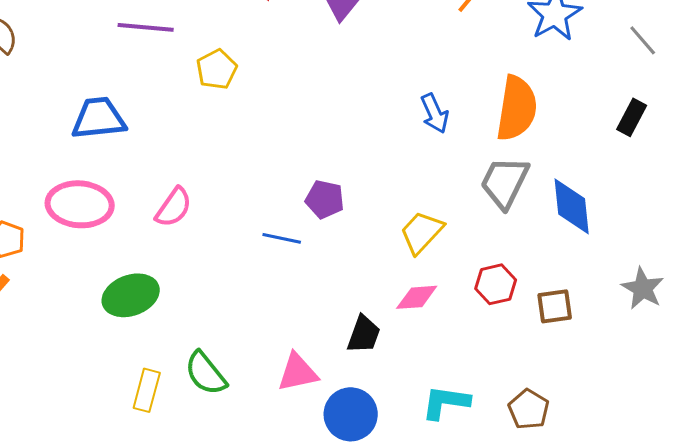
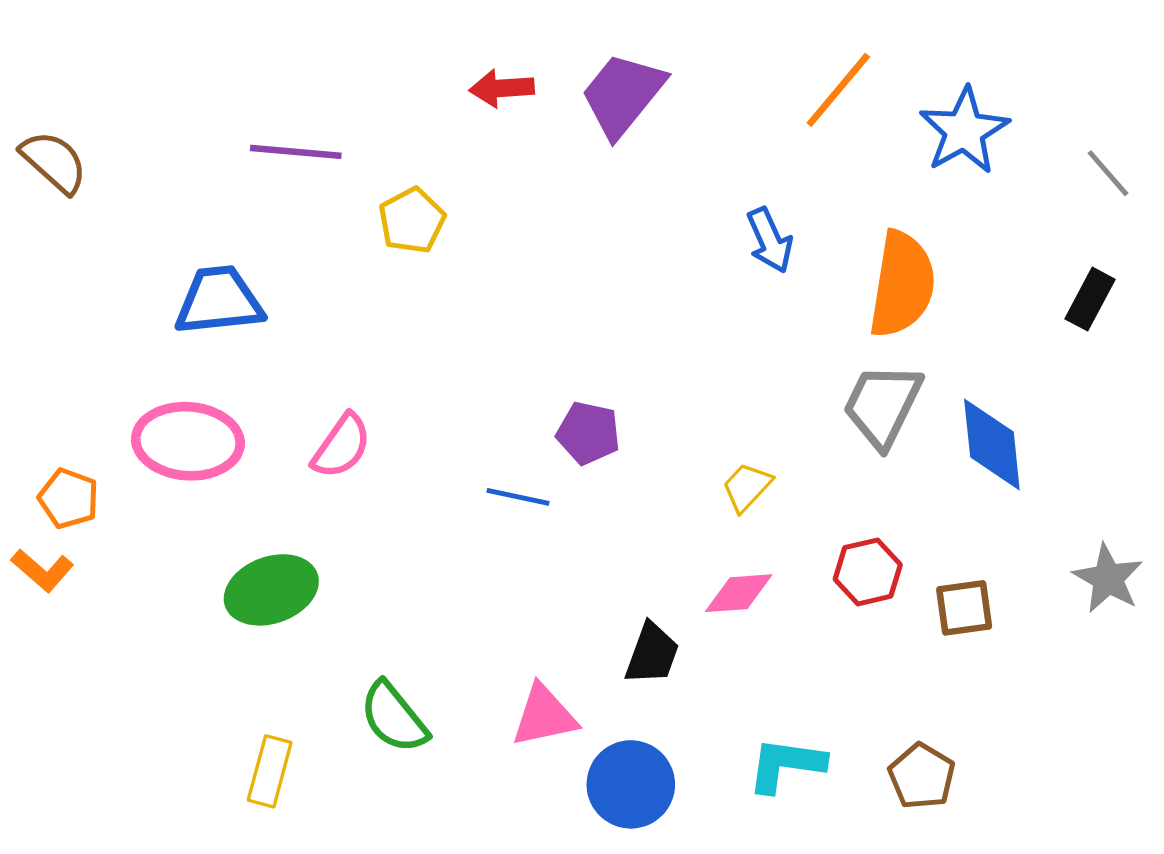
blue arrow: (435, 113) -> (770, 240), moved
yellow trapezoid: (422, 232) -> (747, 487), size x0.7
yellow rectangle: (147, 390) -> (270, 771), moved

